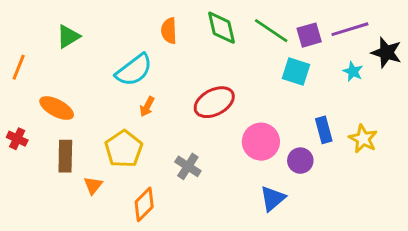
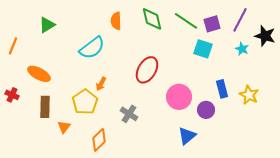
purple line: (350, 29) -> (240, 20), turned -45
red ellipse: (214, 102) -> (147, 70), turned -32
orange arrow: (147, 107) -> (101, 84), moved

